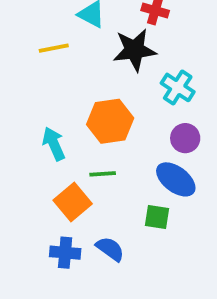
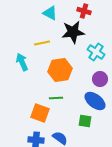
yellow line: (54, 48) -> (42, 43), moved
cyan arrow: (54, 144) -> (22, 62), moved
orange square: (73, 202) -> (40, 113), turned -30

